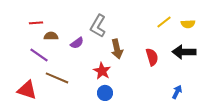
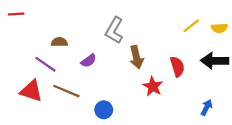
red line: (36, 23) -> (16, 14), moved
purple semicircle: (77, 43) -> (89, 61), moved
red star: (102, 71) -> (153, 86), moved
red triangle: (27, 90) -> (31, 91), moved
blue circle: (105, 93) -> (104, 110), moved

